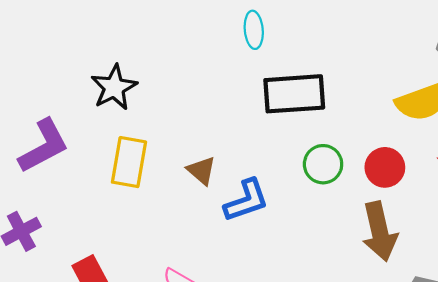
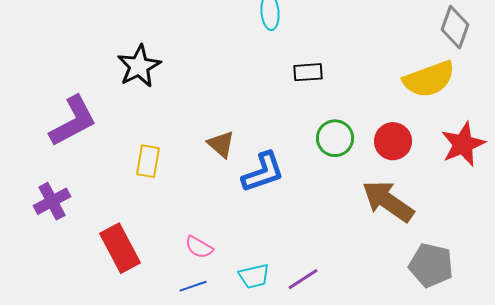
black rectangle: (294, 94) -> (308, 72), size x0.5
yellow rectangle: (129, 162) -> (148, 161), moved, size x0.7
brown arrow: (380, 231) -> (388, 201), turned 138

